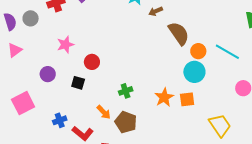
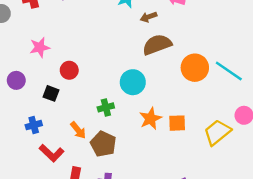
brown semicircle: (179, 33) -> (157, 45), moved, turned -80
orange circle: (198, 51) -> (195, 68), size x1.5
cyan circle: (194, 72) -> (133, 82), moved
blue cross: (60, 120) -> (34, 125), moved
yellow trapezoid: (220, 125) -> (217, 132), moved, turned -100

